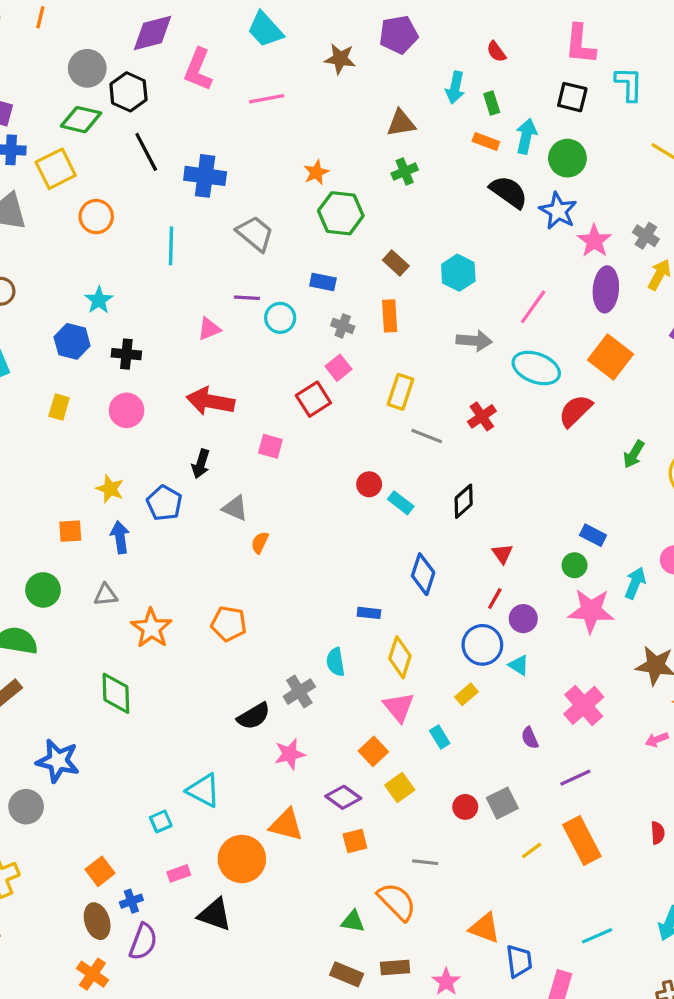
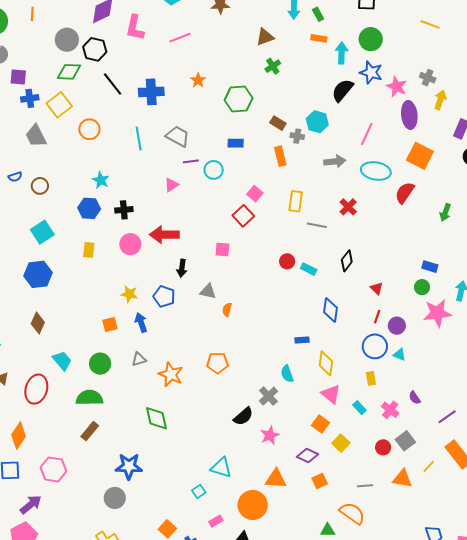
cyan arrow: (526, 136) -> (342, 53), moved
orange star: (316, 172) -> (198, 80), moved
black semicircle: (509, 192) -> (343, 90), moved, turned -75
gray trapezoid: (255, 234) -> (178, 136), moved
gray cross: (343, 326) -> (297, 136), moved
red arrow: (210, 401) -> (164, 235), moved
yellow rectangle: (467, 694) -> (371, 378), turned -48
pink cross: (584, 705) -> (390, 410), moved, size x0.7
orange triangle: (485, 928) -> (402, 479), moved

